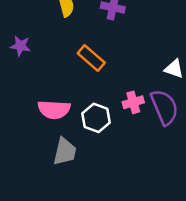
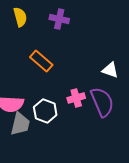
gray trapezoid: (65, 152) -> (20, 124), moved

